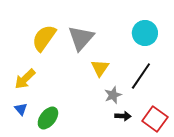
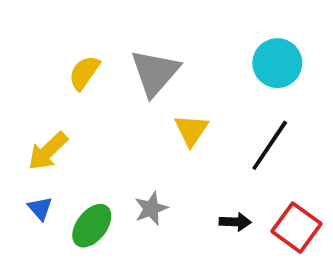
yellow semicircle: (44, 38) -> (84, 73), size x0.7
gray star: (113, 95) -> (151, 208), moved

